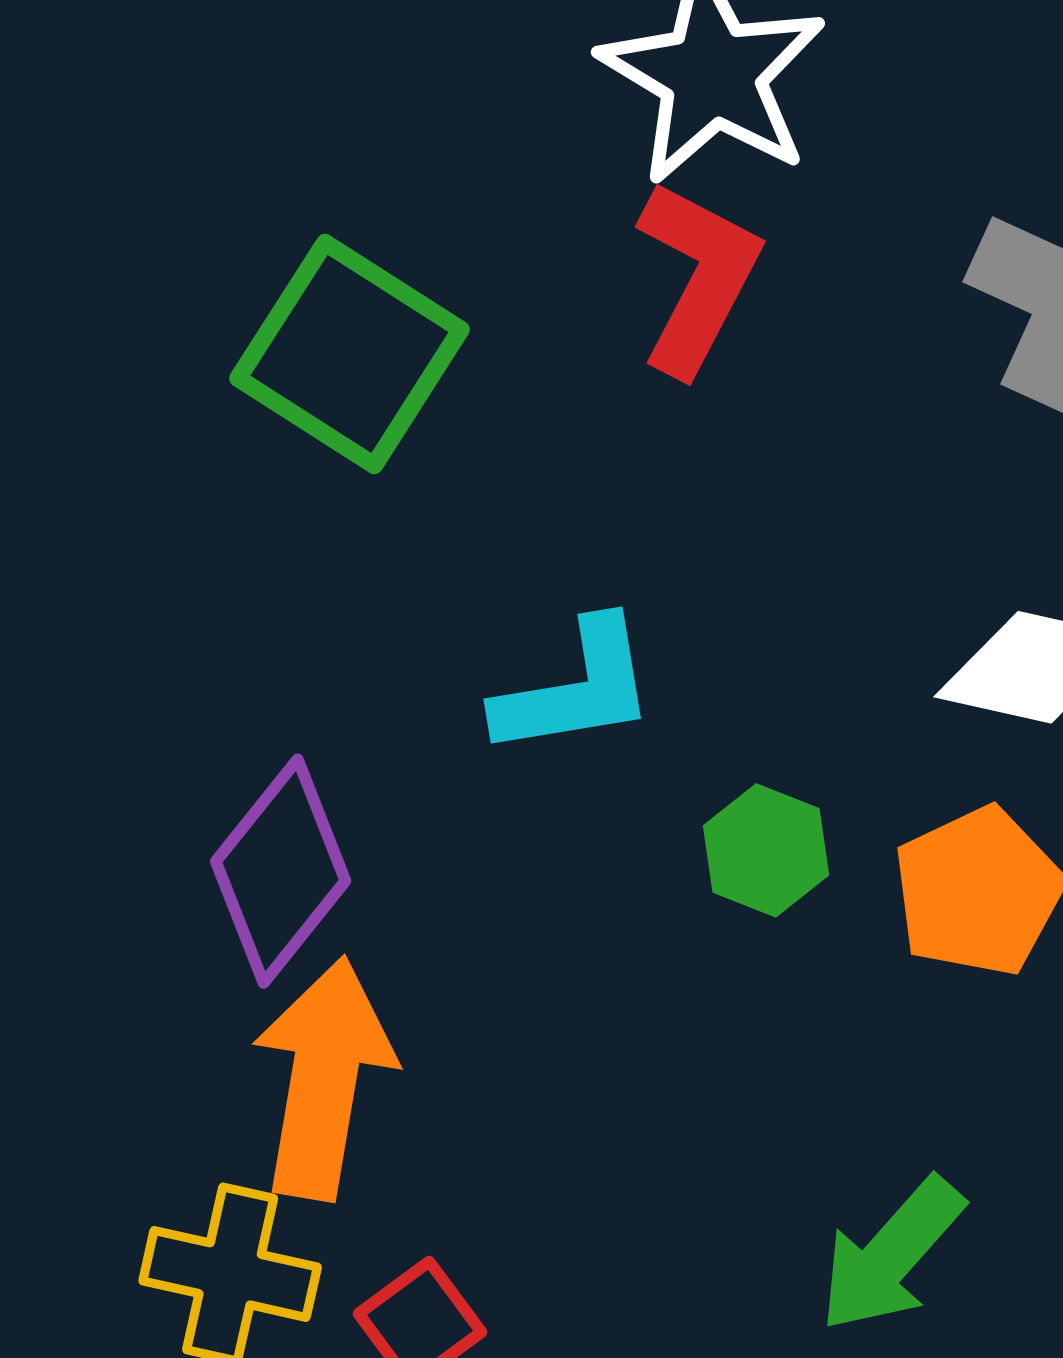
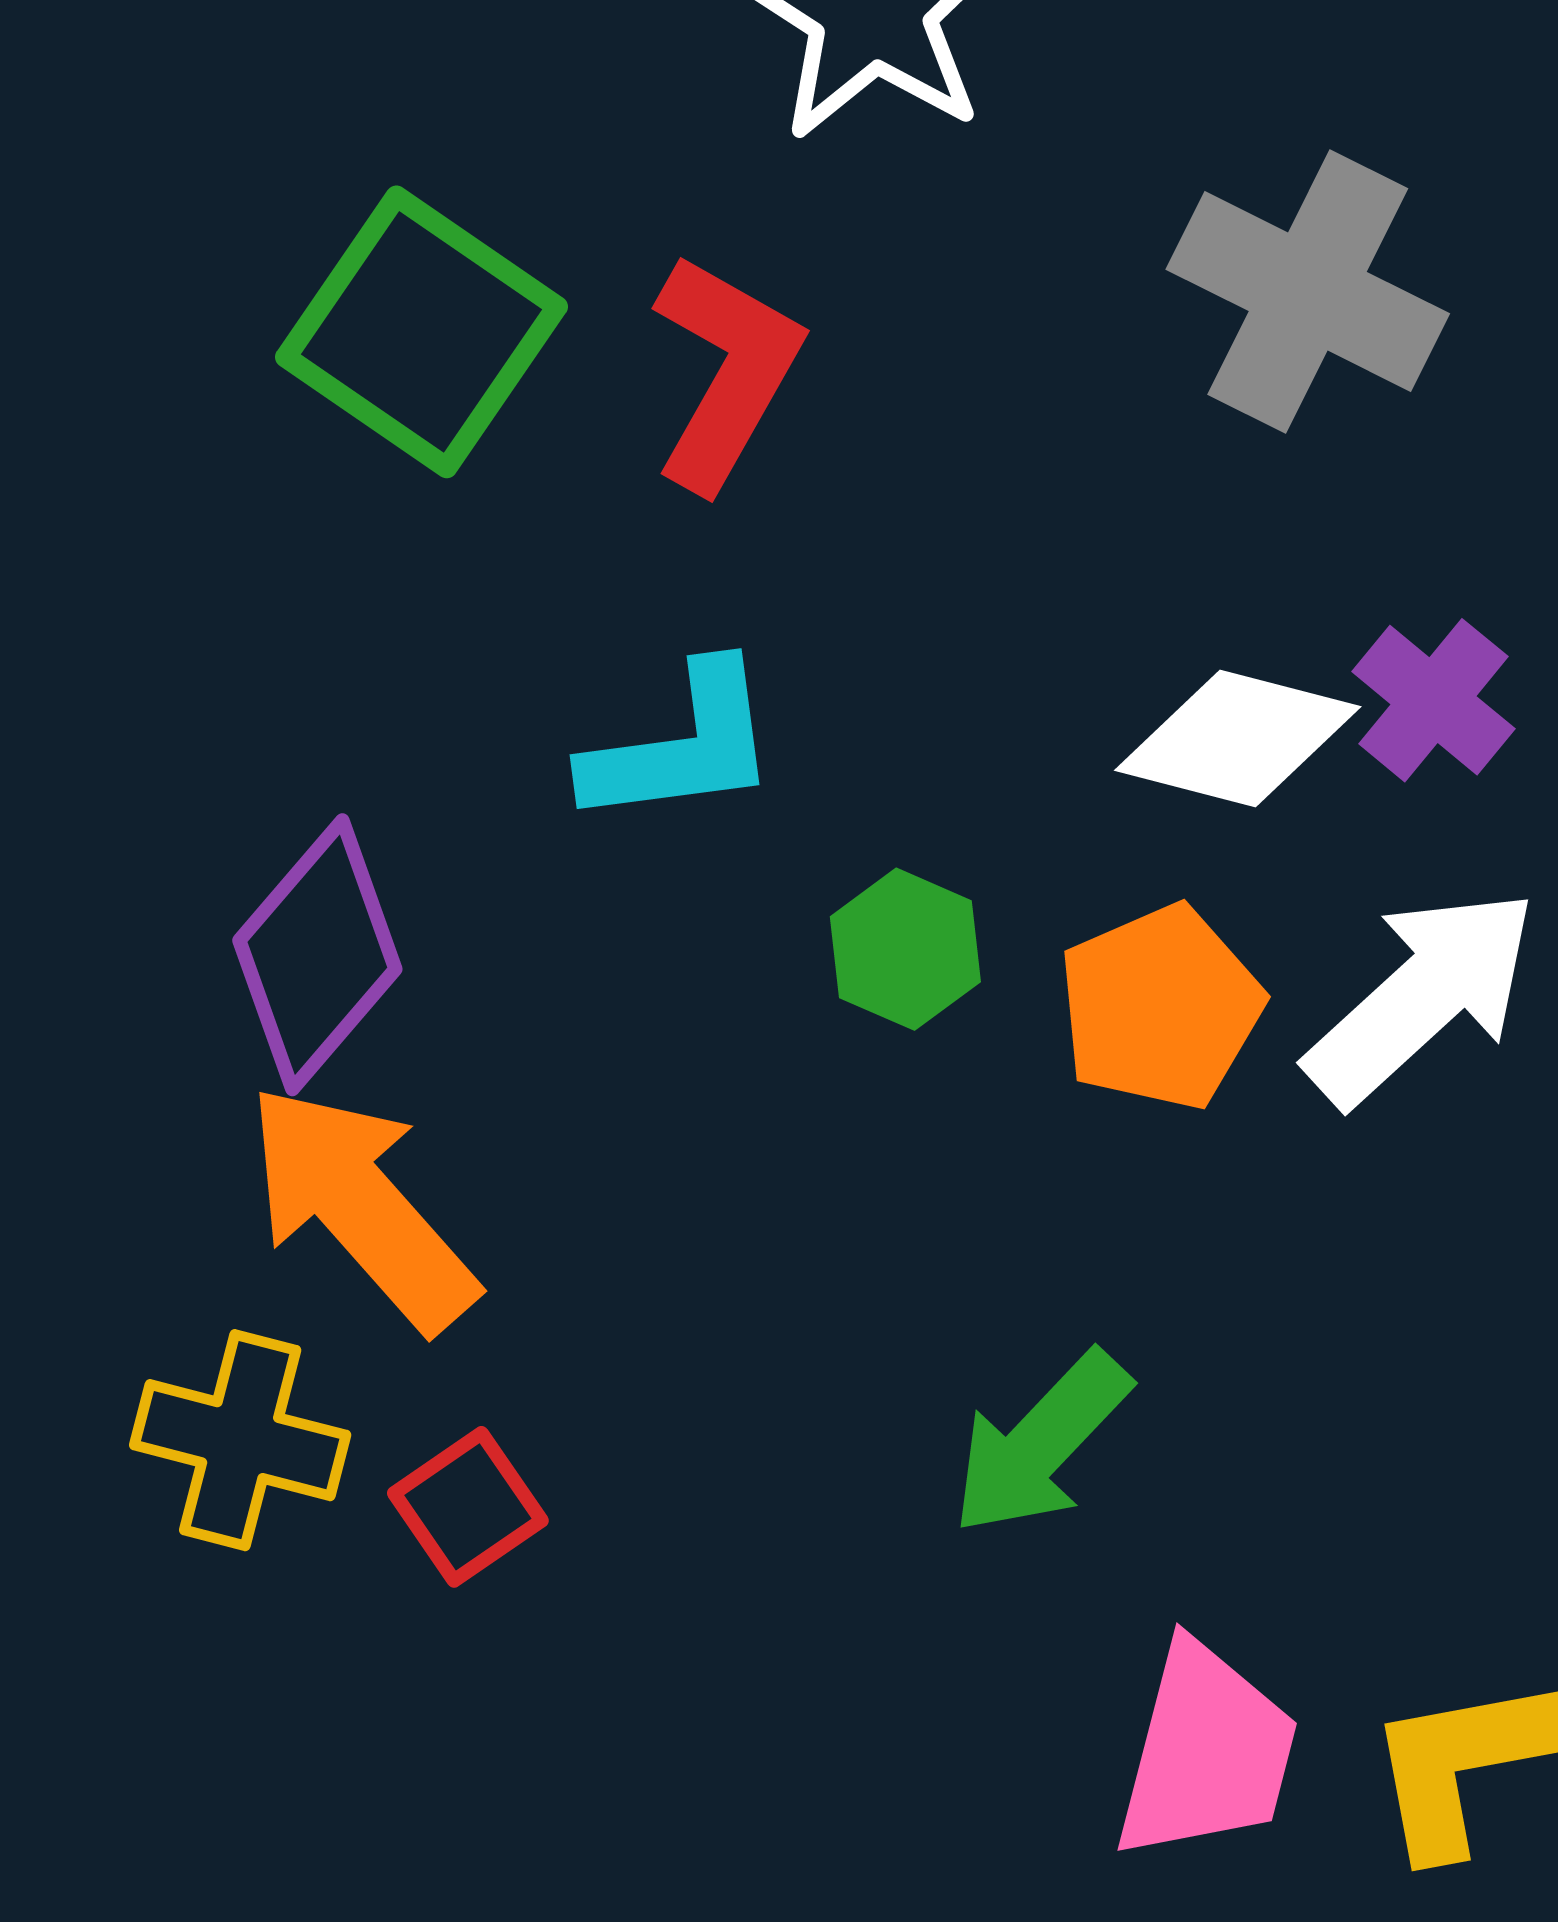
red L-shape: (698, 277) -> (726, 372), moved
orange arrow: (324, 1078) -> (361, 1207), turned -53

